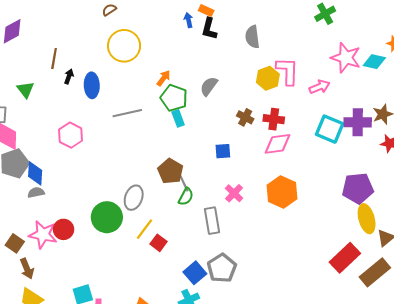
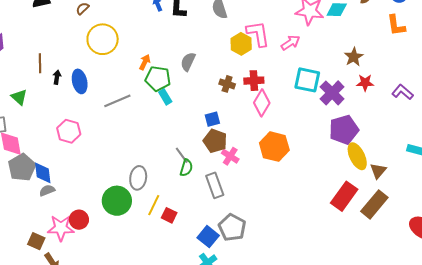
purple cross: (358, 122) -> (332, 93), moved, turned -35
pink diamond: (278, 144) -> (262, 103), turned -40
brown pentagon: (170, 171) -> (215, 141), moved

